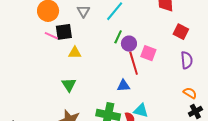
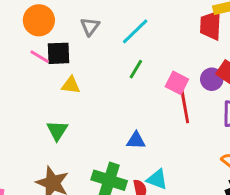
purple circle: (129, 44) -> (212, 79), moved
pink square: (148, 53) -> (177, 83), moved
red line: (134, 63) -> (185, 106), moved

